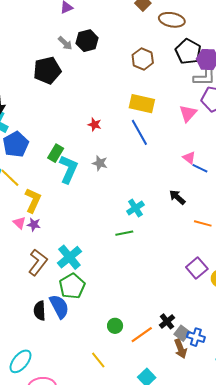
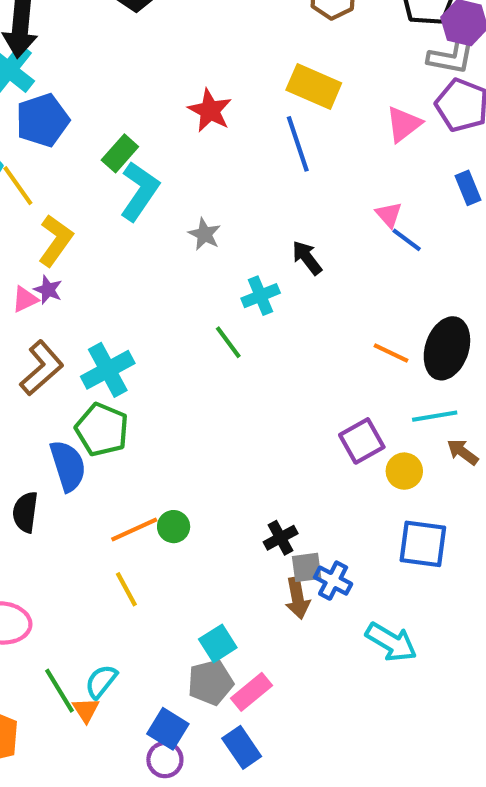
red star: (95, 124) -> (210, 110), size x1.5
gray star: (100, 163) -> (204, 234), moved
black arrow: (177, 197) -> (307, 258), moved
pink triangle: (19, 223) -> (25, 299), moved, turned 40
green line: (124, 233) -> (228, 342), turned 54
green pentagon: (72, 286) -> (102, 430), turned -30
black semicircle: (40, 311) -> (25, 512), moved
gray square: (182, 333) -> (307, 567), turned 35
orange line: (142, 335) -> (134, 530), moved

